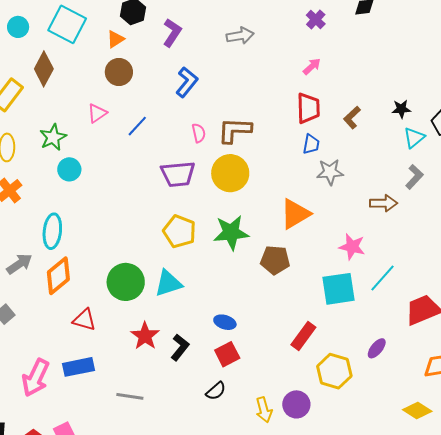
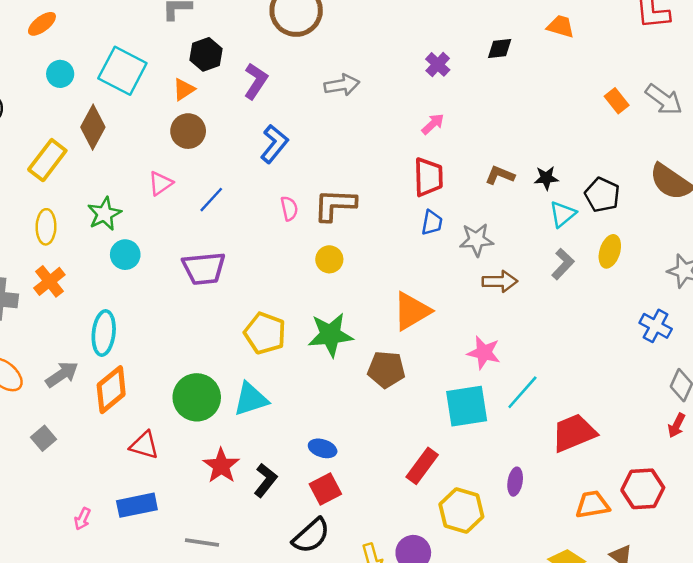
brown L-shape: (352, 118) -> (500, 175), moved, turned 65
gray star: (330, 172) -> (476, 240), moved
yellow circle: (230, 173) -> (329, 259), size x0.6
purple trapezoid: (178, 174) -> (204, 268), moved
brown arrow: (384, 203) -> (500, 281), moved
purple ellipse: (377, 348) -> (515, 482), turned -30
pink arrow: (36, 378) -> (82, 519), size x0.5
black semicircle: (216, 391) -> (311, 536), size x1.5

